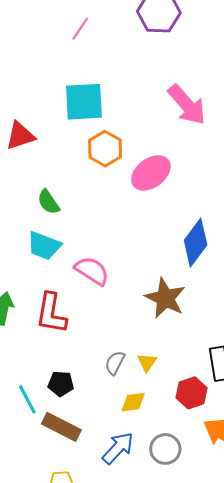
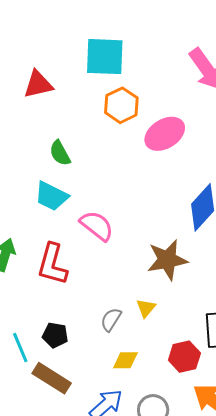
brown star: (165, 298) -> (167, 260), turned 30
yellow triangle: (147, 362) -> (146, 308), moved

